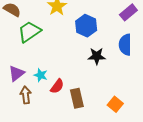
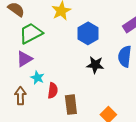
purple triangle: (16, 73) -> (24, 59), moved
red semicircle: (57, 86) -> (53, 90), turned -35

